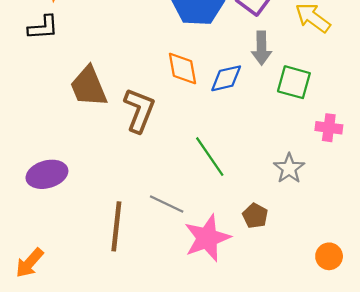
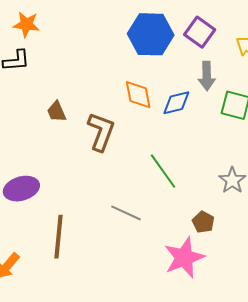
brown trapezoid: (89, 87) -> (57, 112), size x0.6
brown line: (116, 226) -> (59, 237), moved
pink star: (207, 238) -> (184, 258), moved

